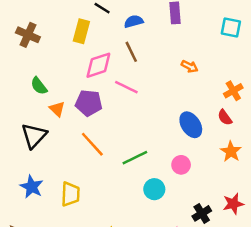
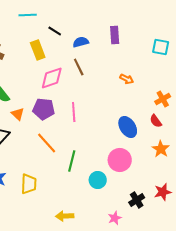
yellow rectangle: (81, 31) -> (38, 50), turned -36
pink line: (126, 87) -> (74, 112), moved, turned 60
green line: (135, 158) -> (72, 161), moved, turned -50
pink circle: (181, 165) -> (120, 160), size x1.5

